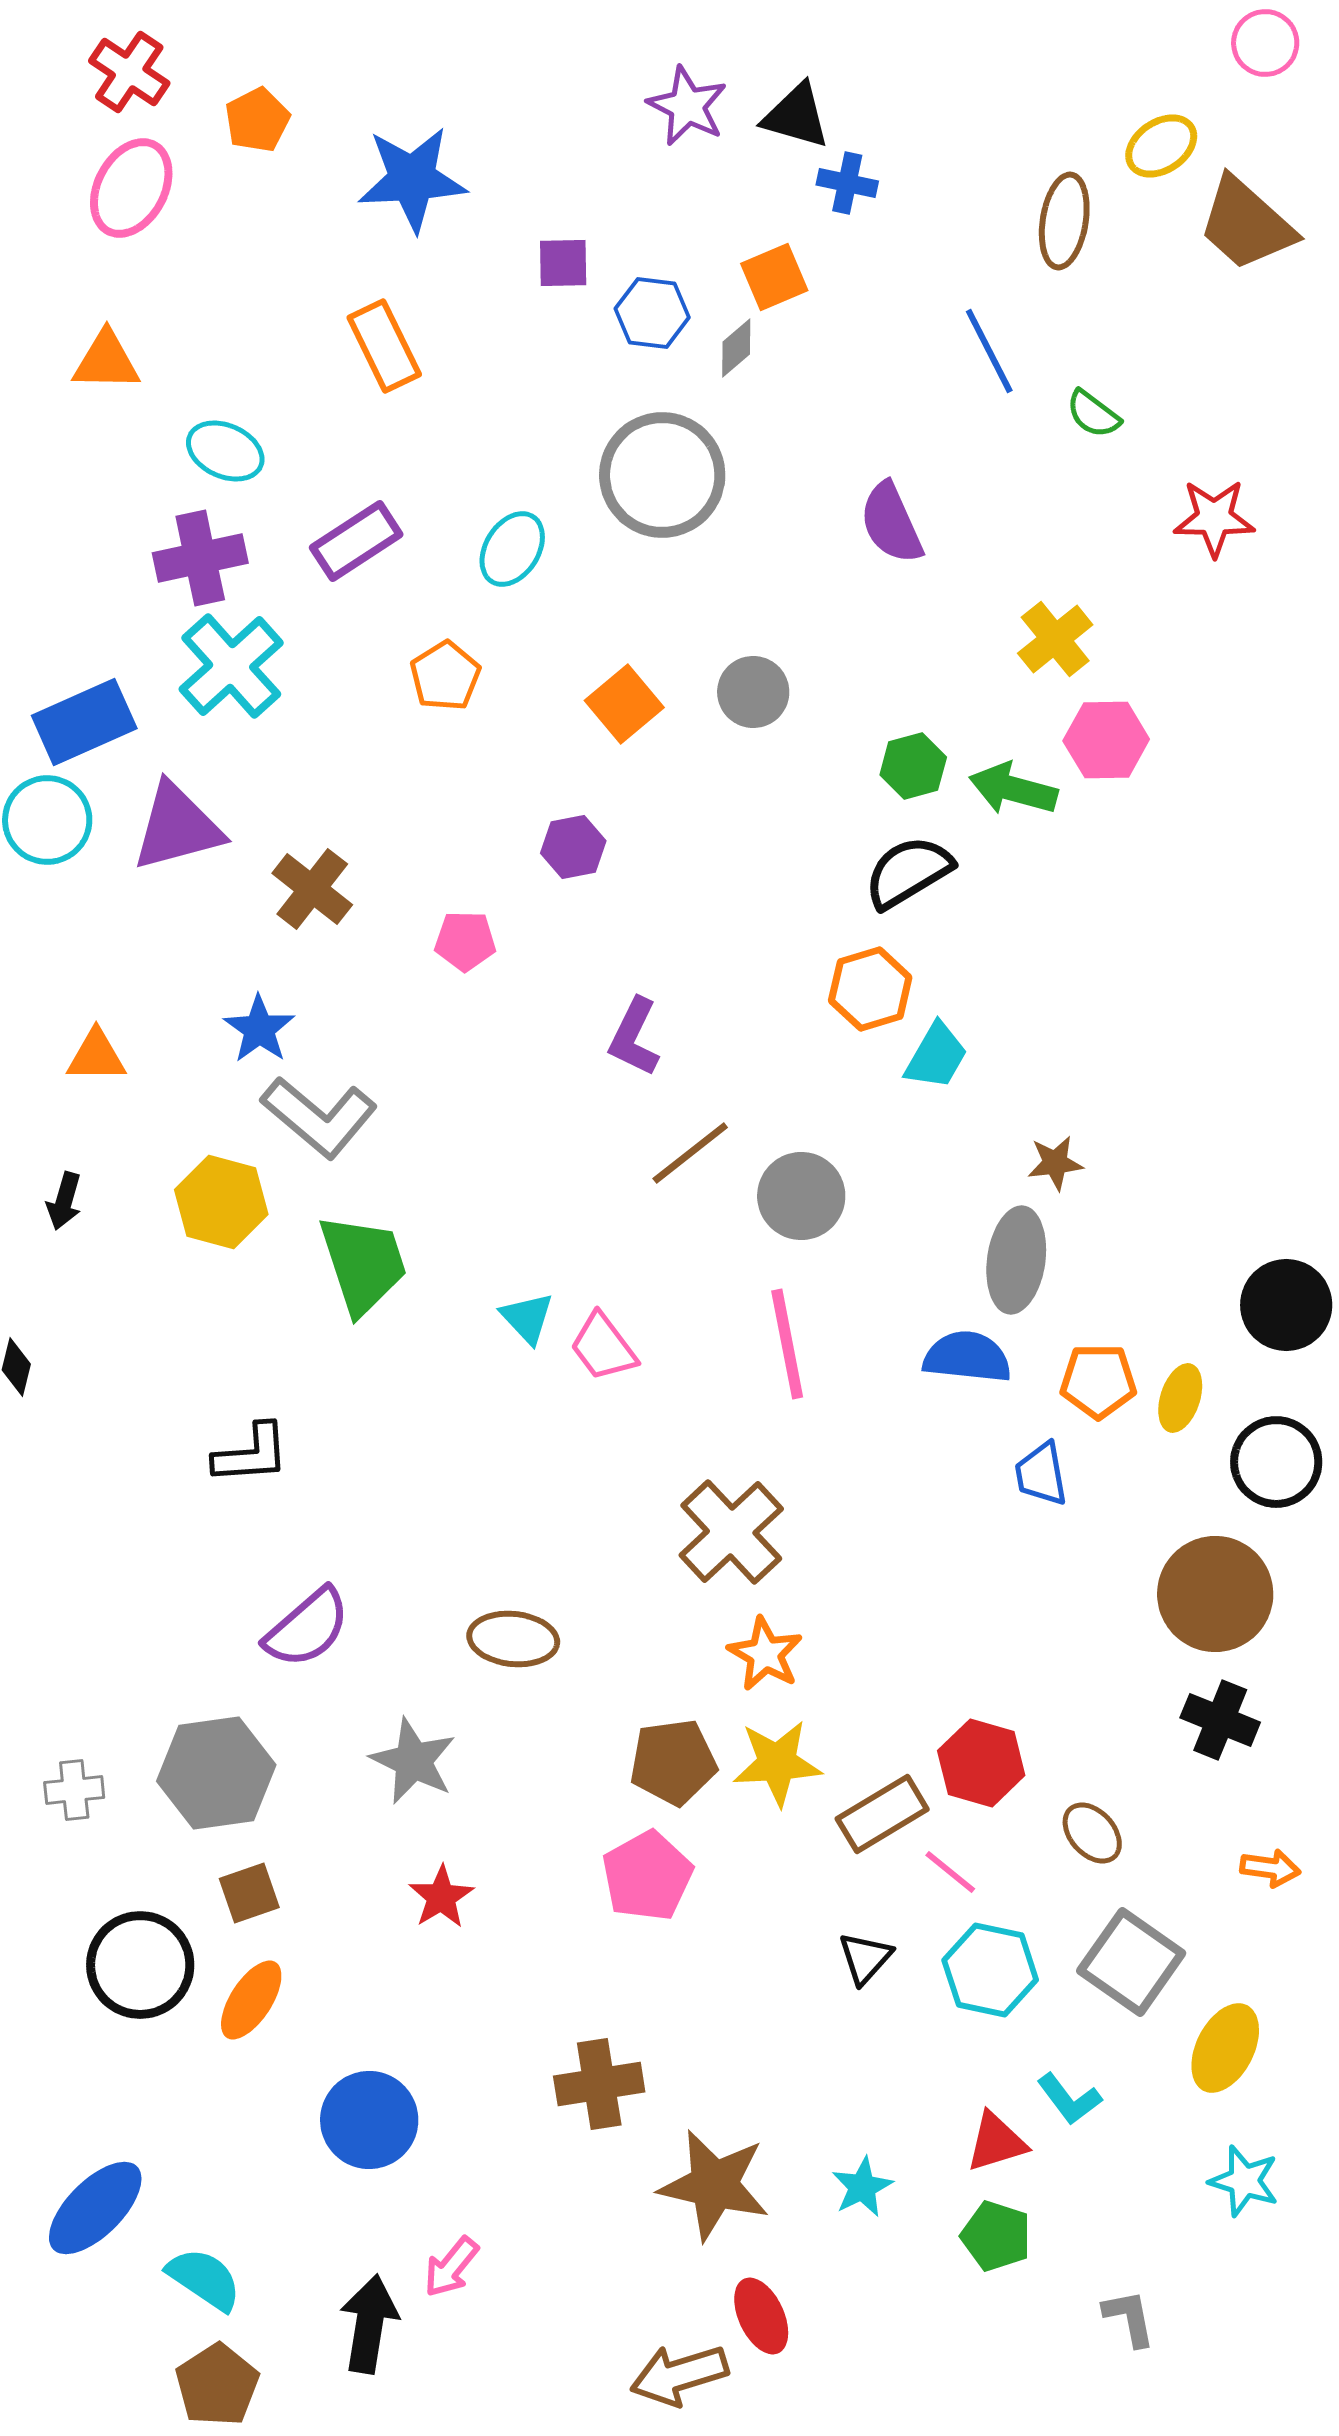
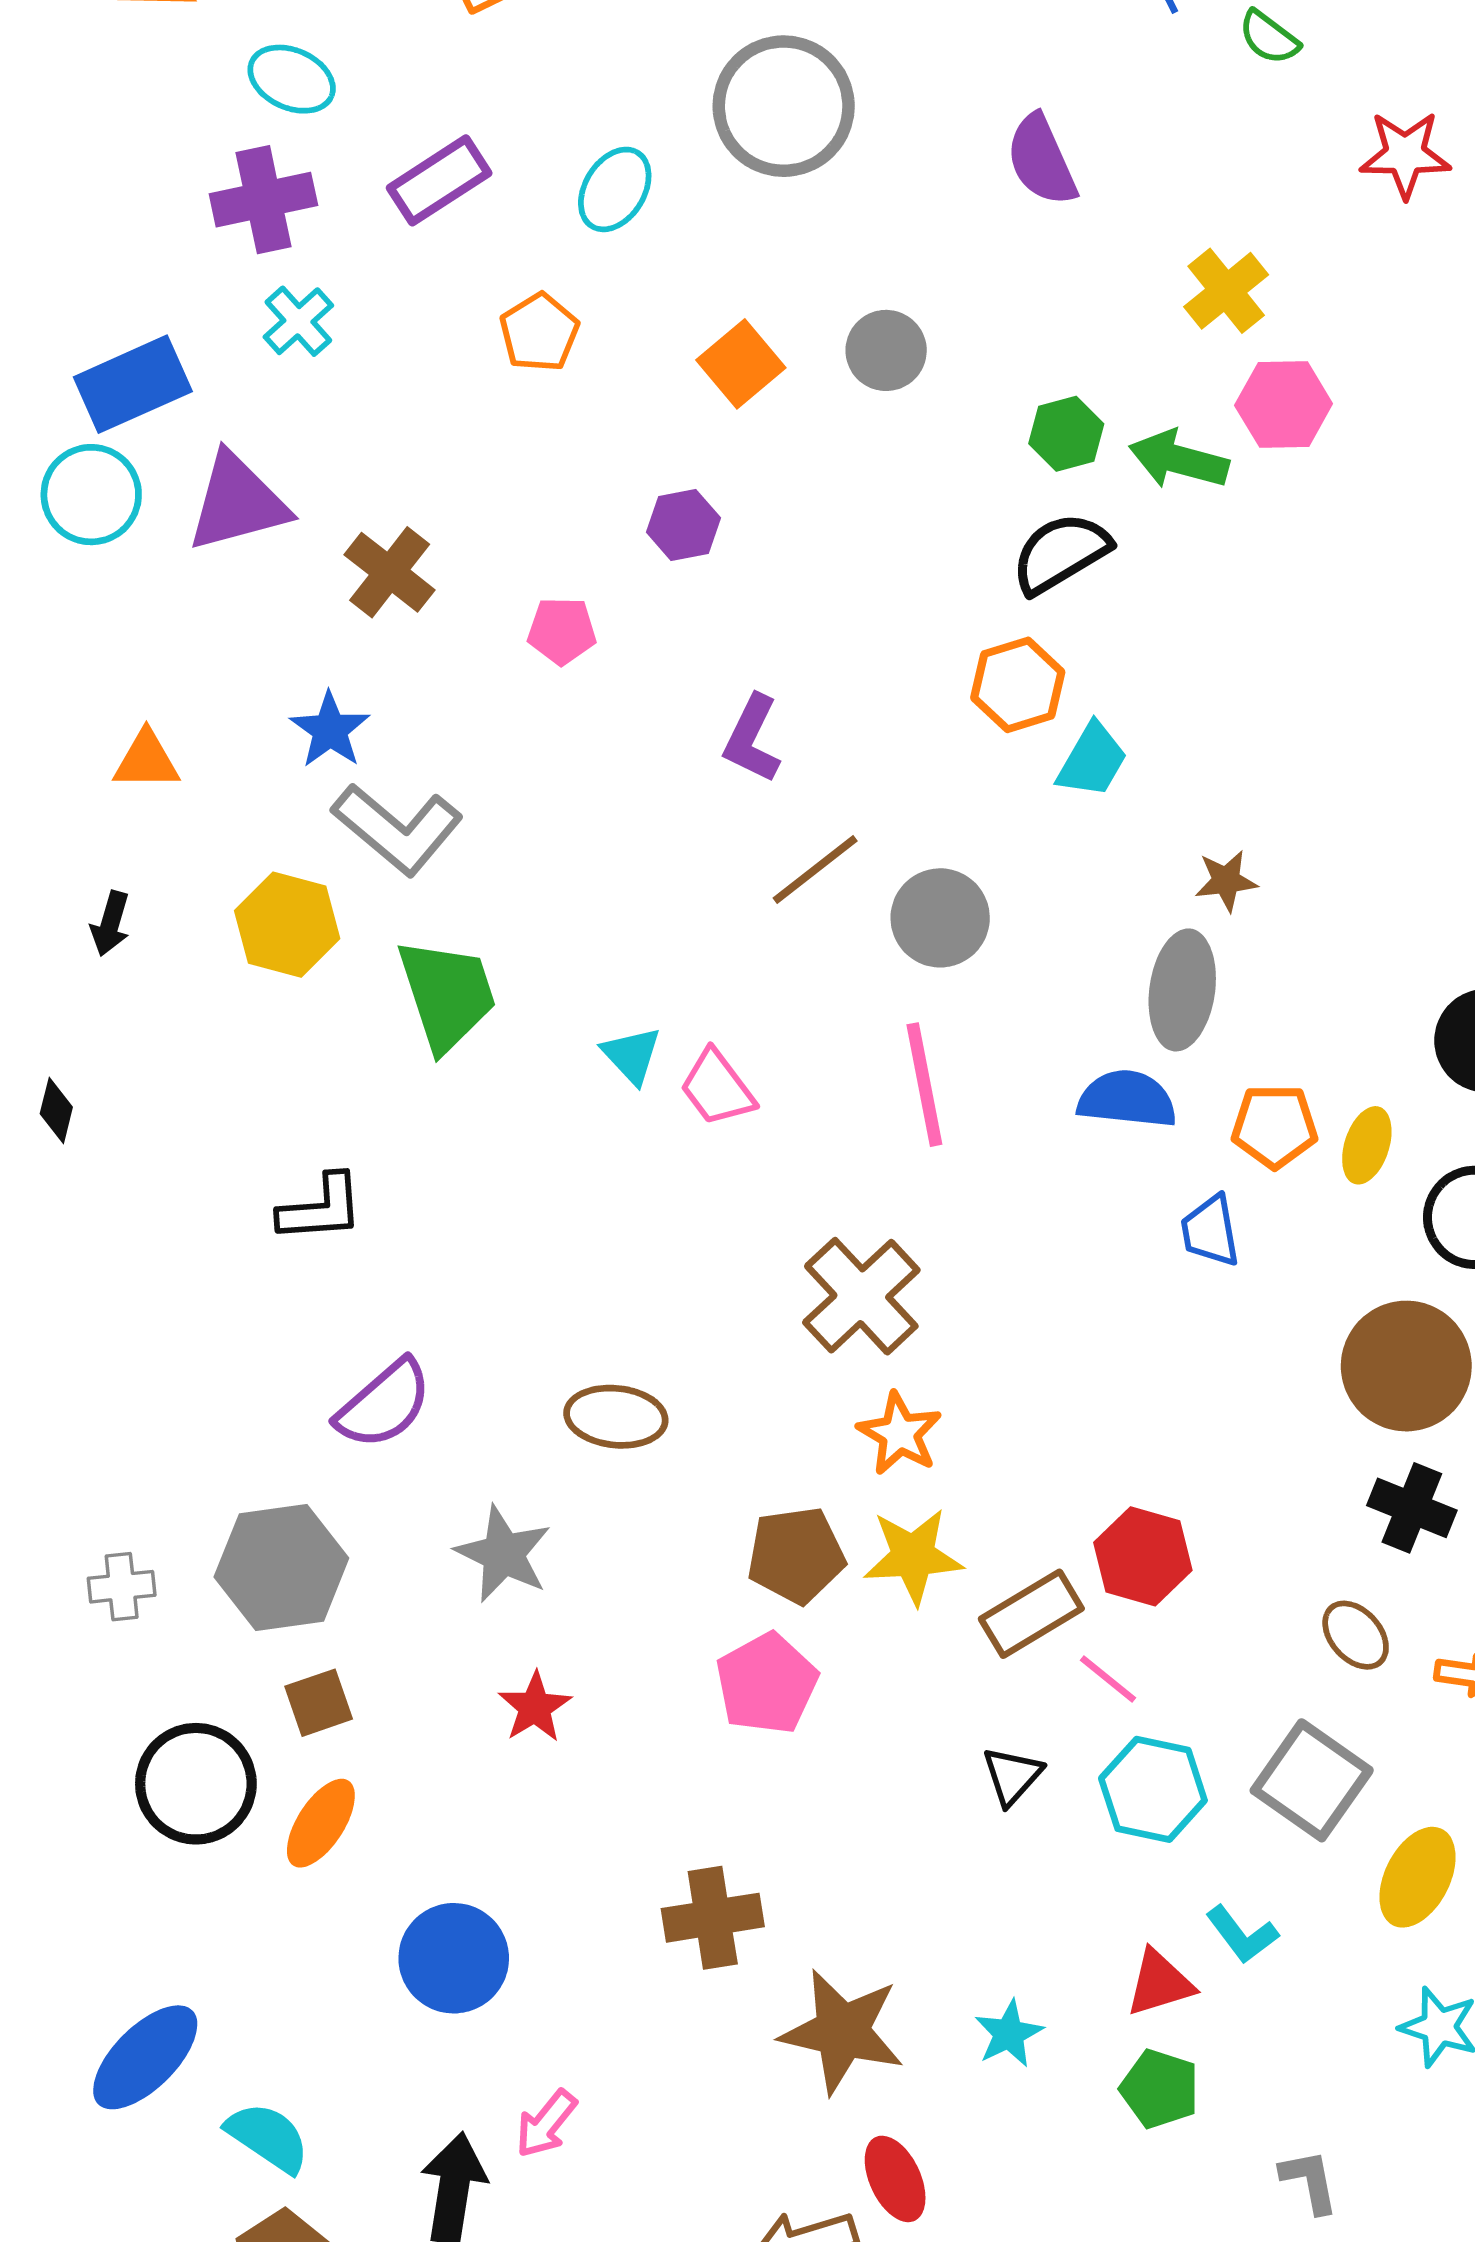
cyan cross: (231, 666) -> (298, 321), size x0.6
brown ellipse: (1092, 1833) -> (1356, 1635), moved

